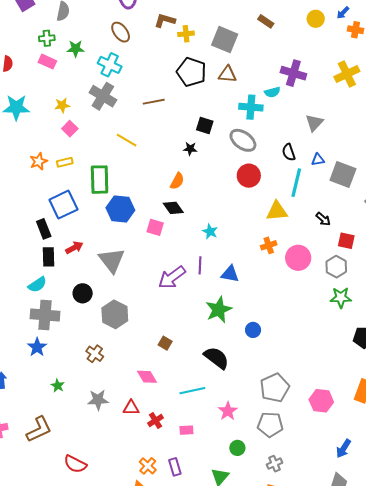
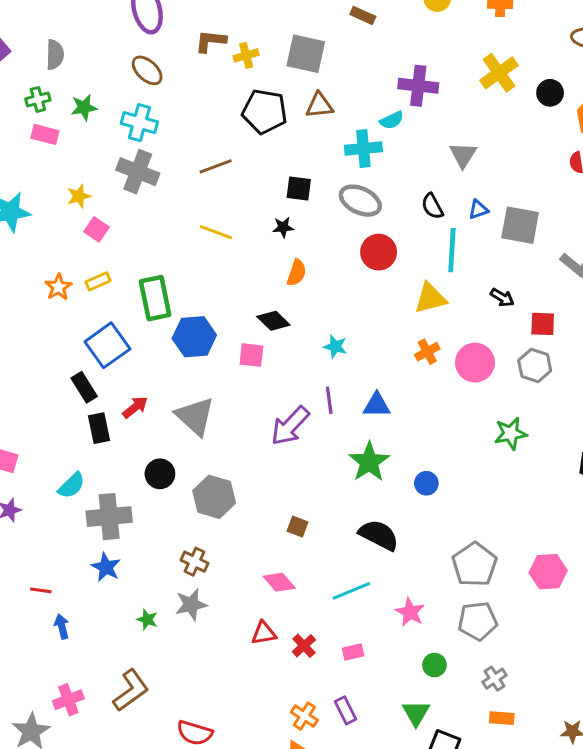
yellow line: (127, 140) -> (216, 232), moved
orange semicircle: (177, 181) -> (297, 273), moved
cyan semicircle: (37, 285) -> (72, 485), moved
green star: (341, 298) -> (511, 433), moved
gray star: (98, 400) -> (191, 605), moved

